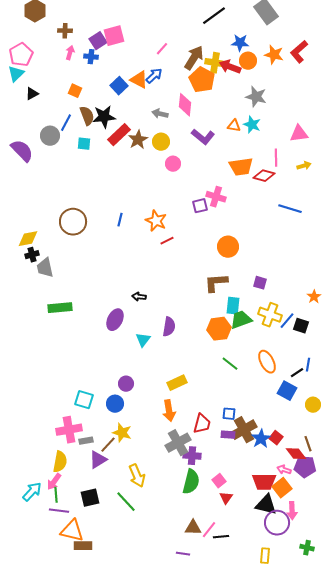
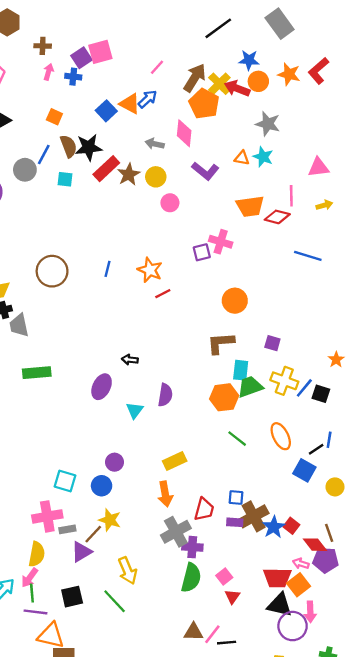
yellow cross: (215, 63) -> (219, 84), turned 36

